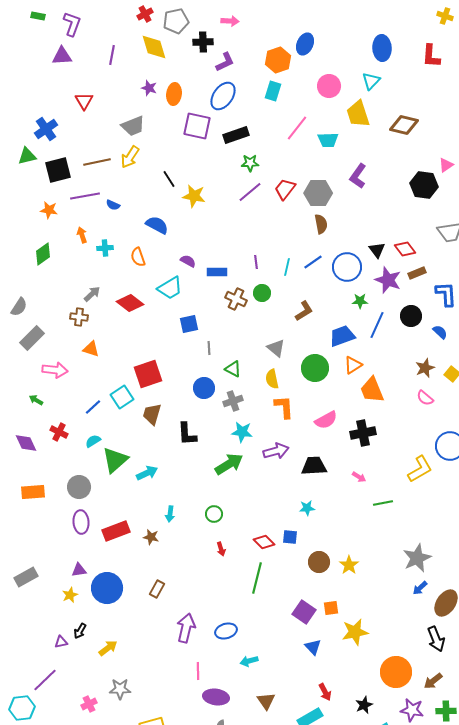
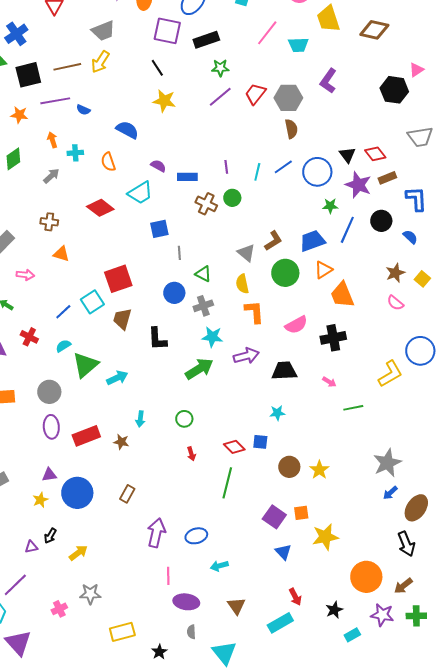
black line: (169, 179) -> (157, 68), moved
gray arrow: (92, 294) -> (51, 176), moved
brown L-shape: (304, 311) -> (273, 241), moved
pink arrow: (55, 370) -> (25, 275), size x0.7

